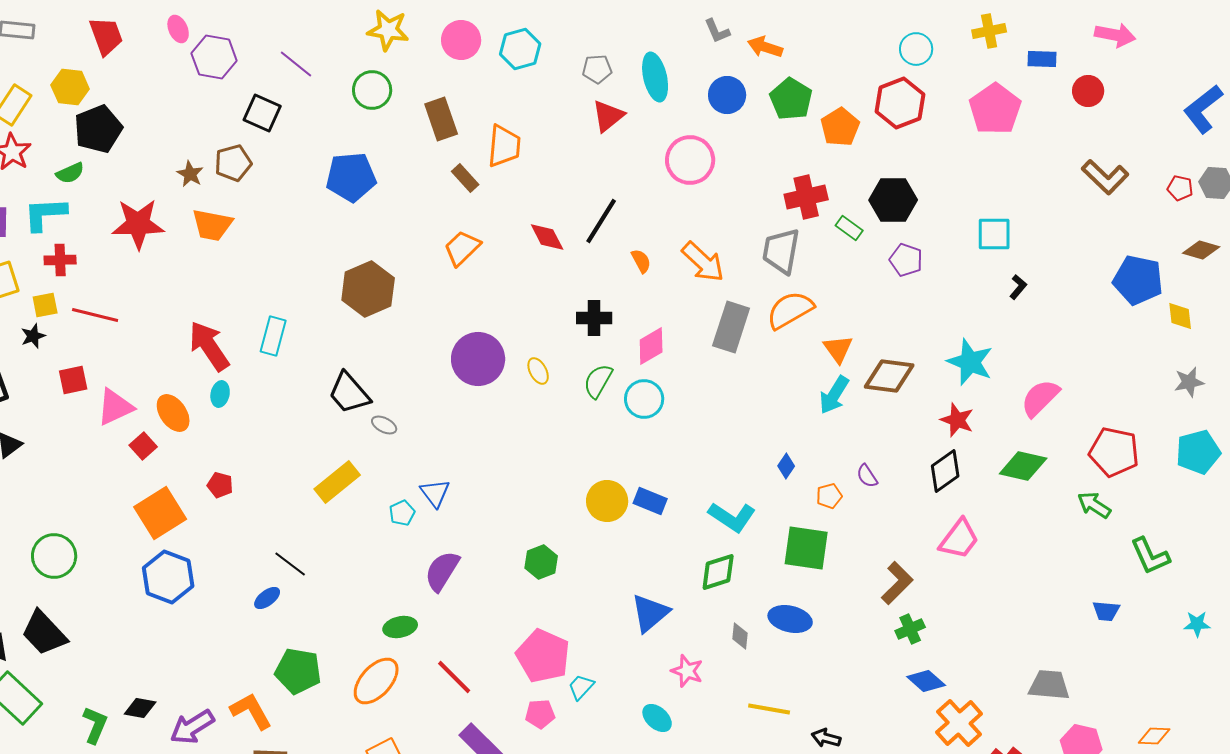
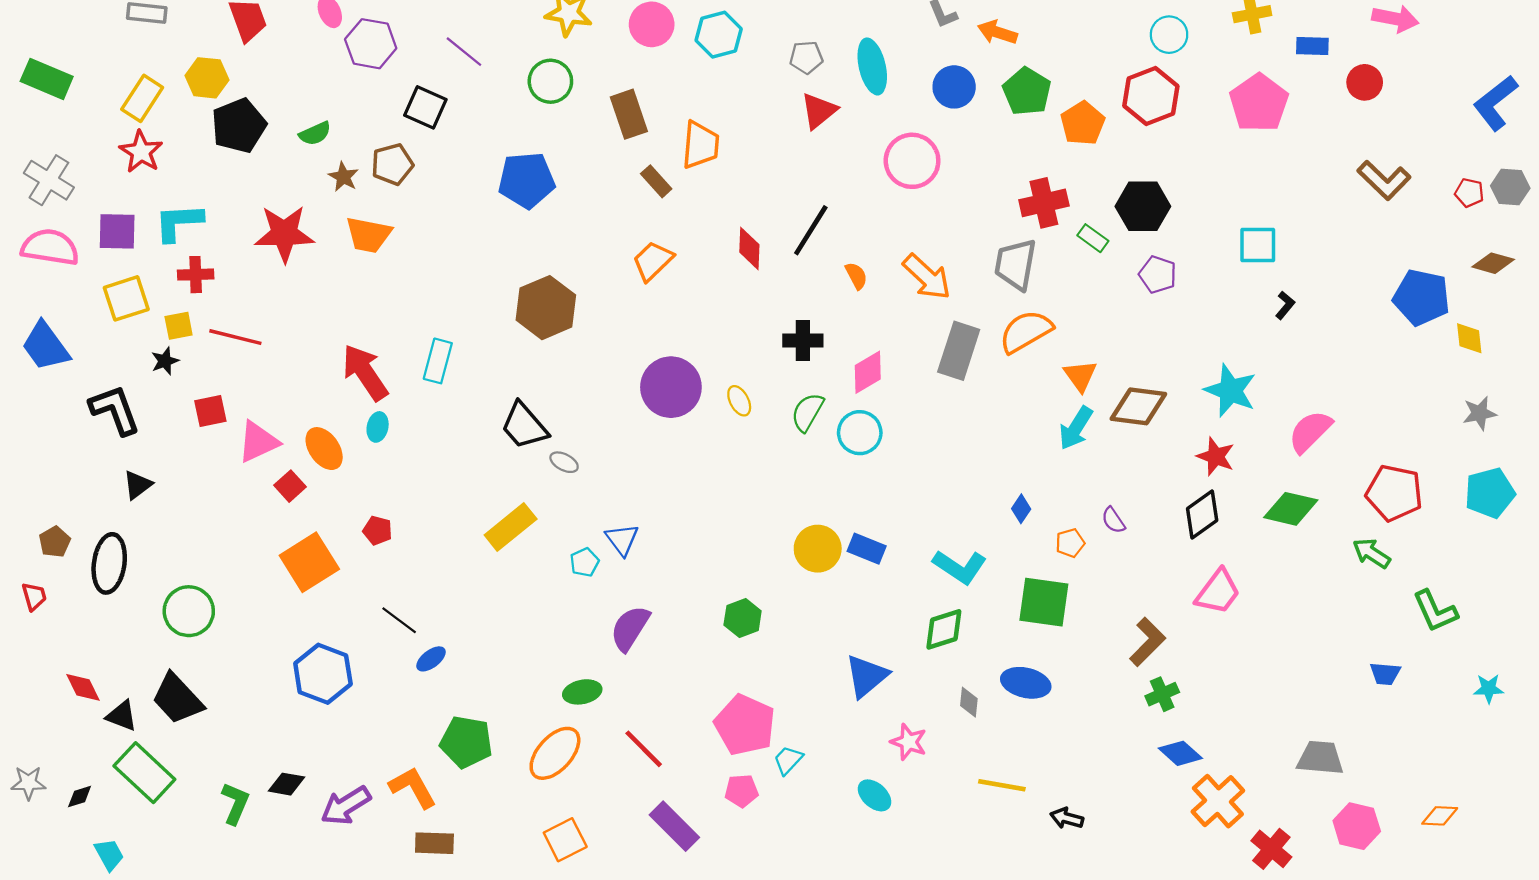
green semicircle: (70, 173) -> (315, 134), moved
red diamond: (547, 237) -> (749, 248), turned 30
black line: (290, 564) -> (399, 620), moved
blue hexagon: (168, 577) -> (323, 674), moved

